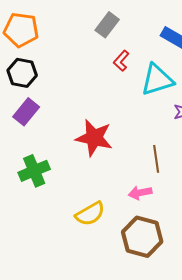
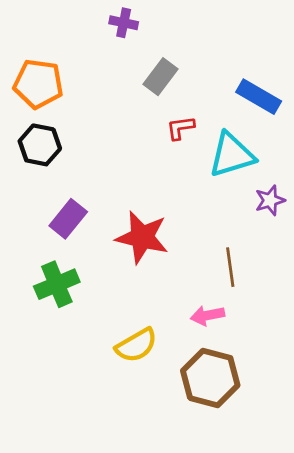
red L-shape: (121, 61) -> (180, 128), turned 40
purple rectangle: (26, 112) -> (68, 219), moved

